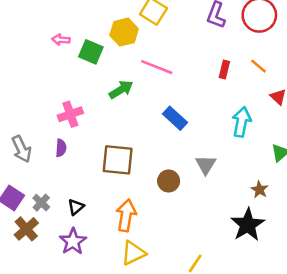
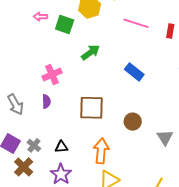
pink line: (157, 67) -> (136, 23), moved
gray triangle: (206, 165) -> (165, 138), moved
black triangle: (76, 207) -> (61, 147), turned 40

